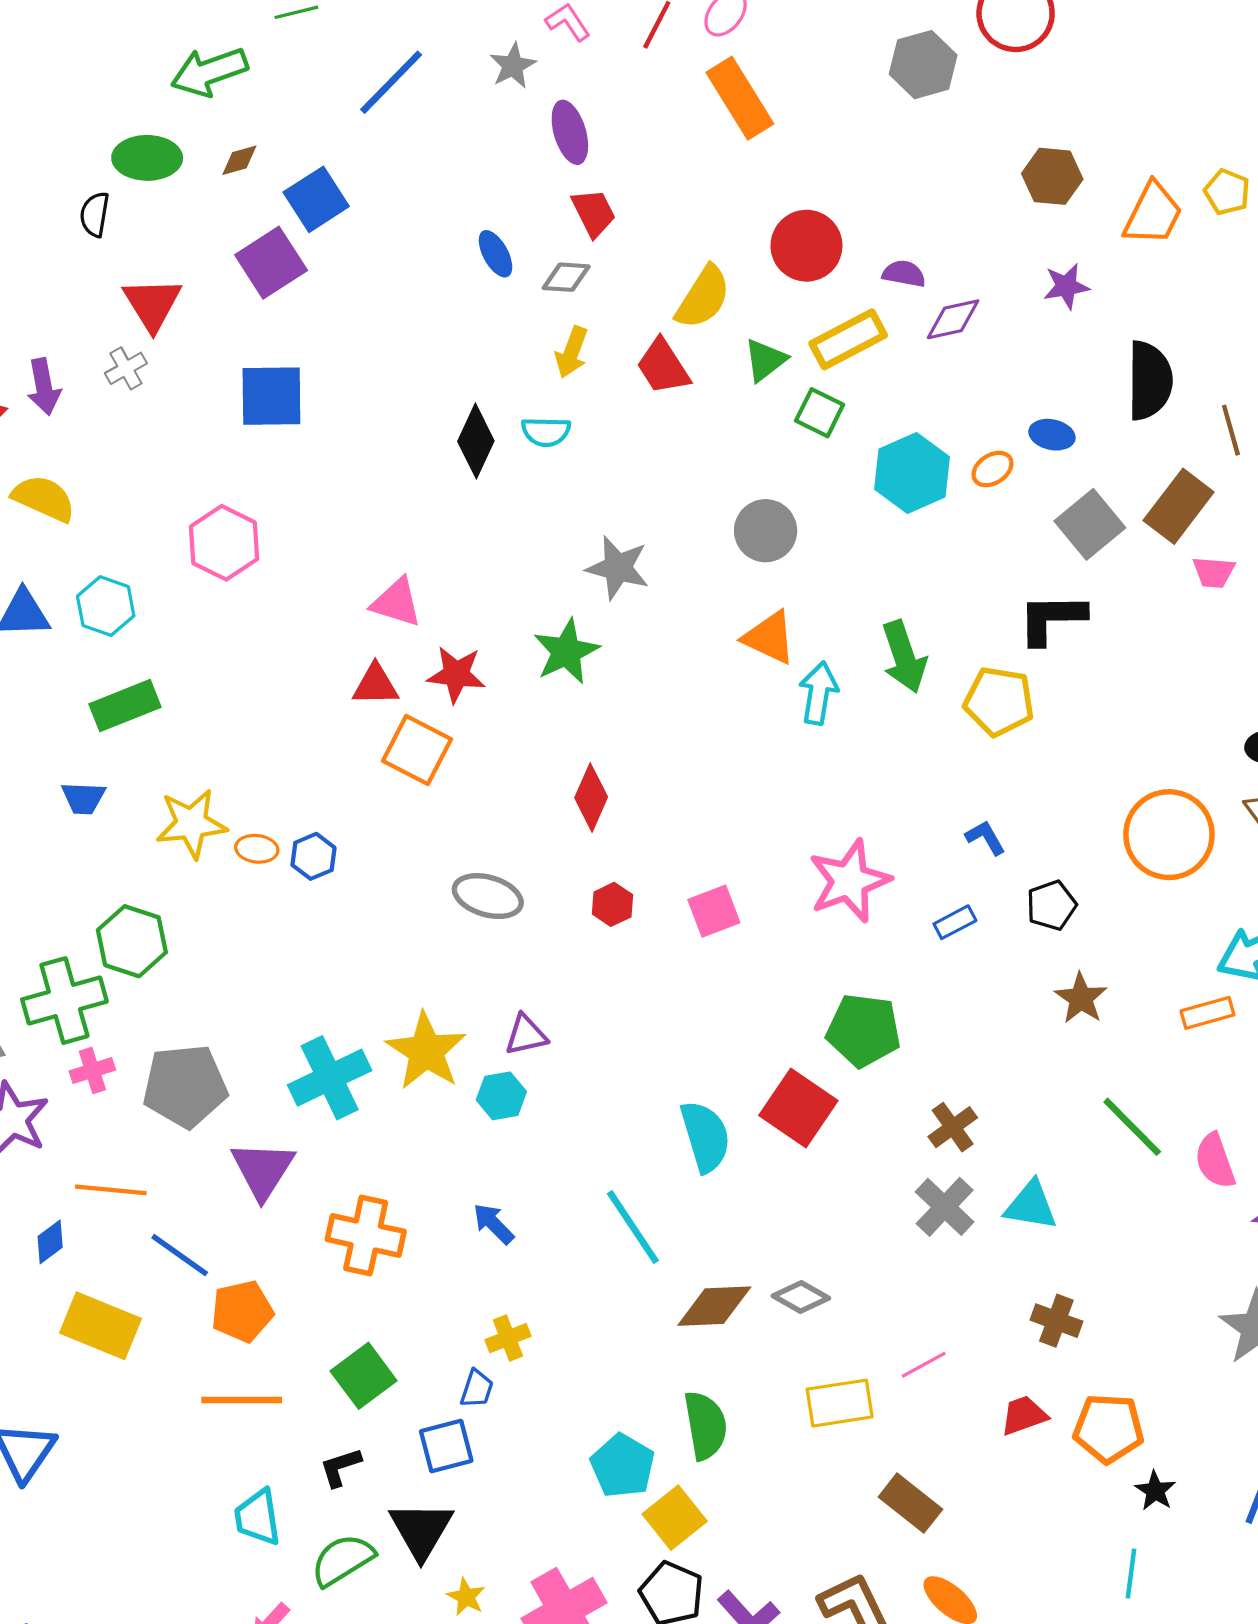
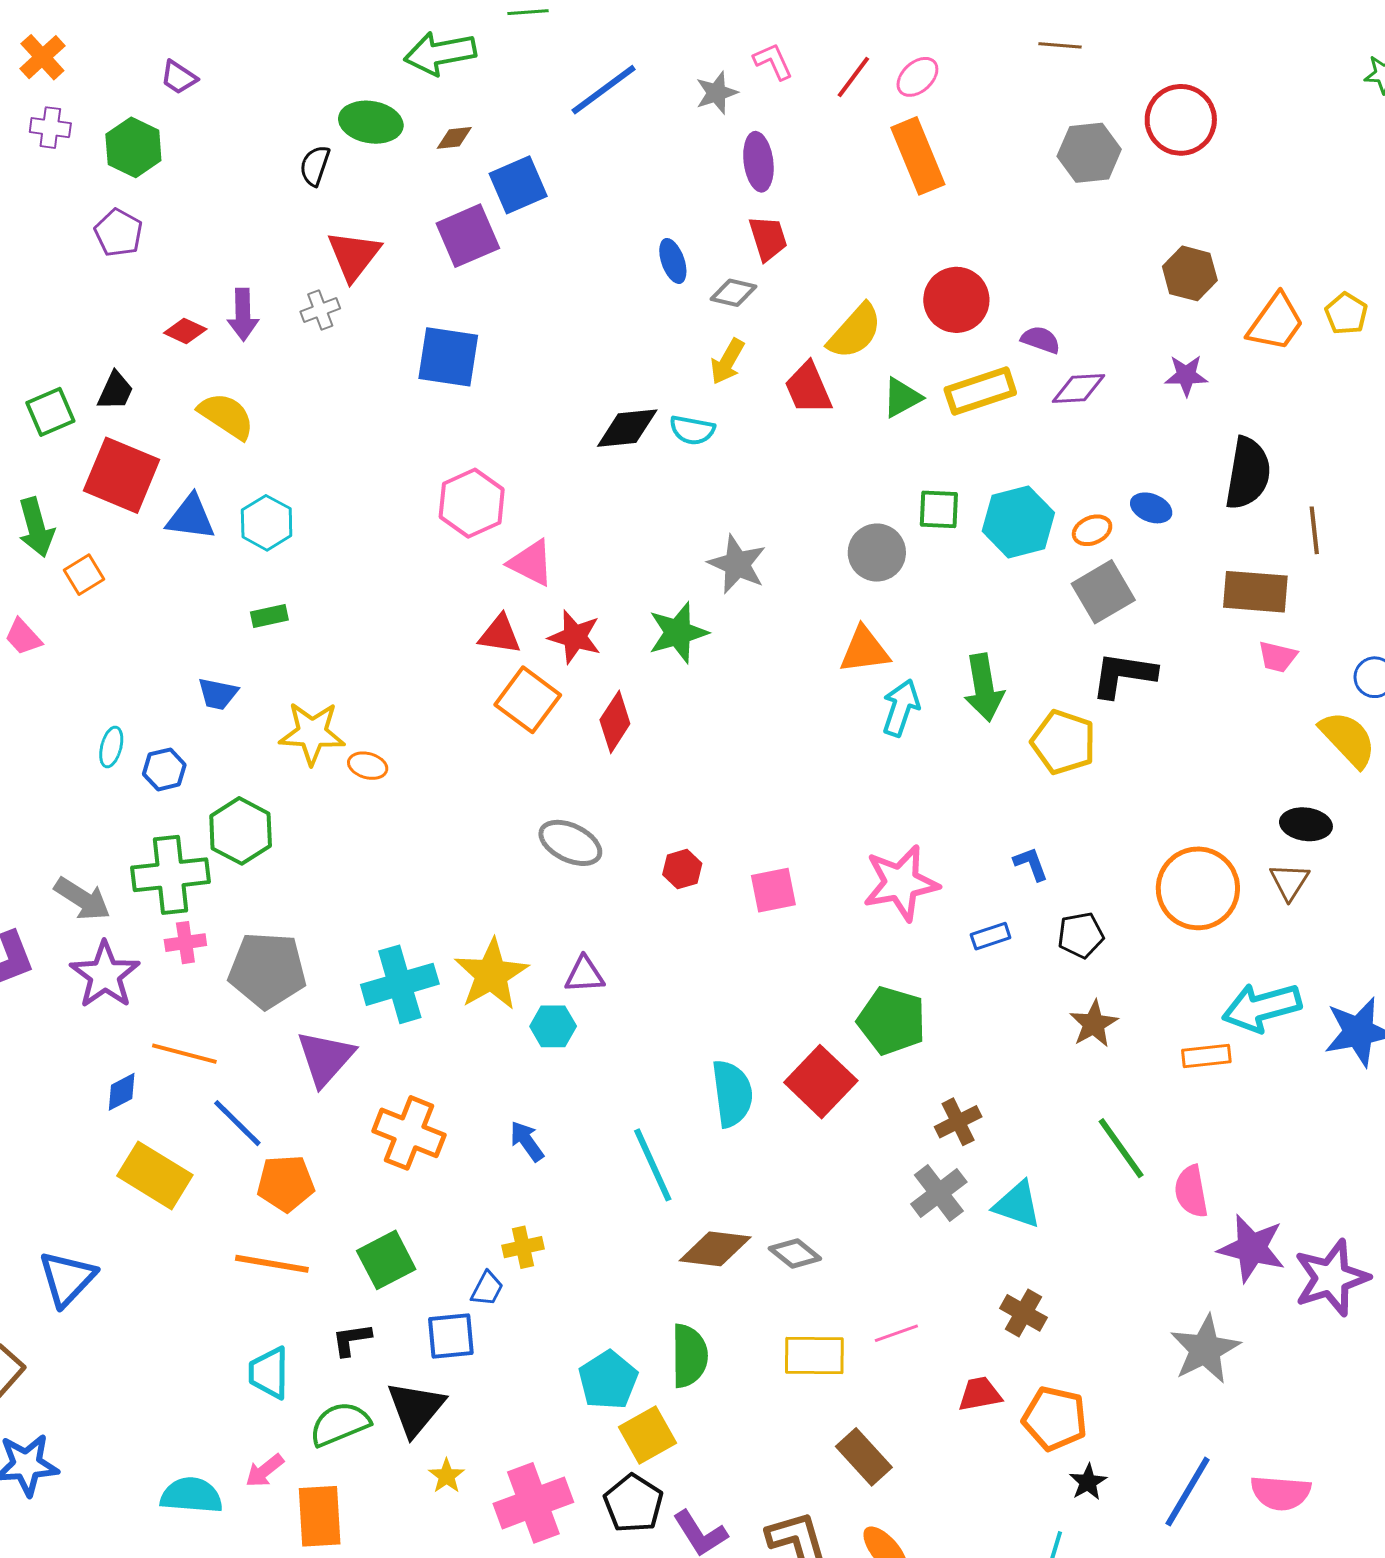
green square: (820, 413) -> (939, 509), moved, turned -33
black diamond: (476, 441) -> (627, 428), turned 50
brown rectangle: (1179, 506) -> (1255, 592), turned 48
gray square: (1090, 524) -> (1103, 592), moved
pink hexagon: (224, 543) -> (472, 503), moved
orange triangle: (769, 638) -> (864, 650), turned -42
green rectangle: (125, 706) -> (269, 616), size x0.6
red diamond: (591, 797) -> (615, 722), moved
blue hexagon: (313, 856) -> (164, 769), moved

